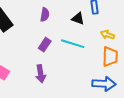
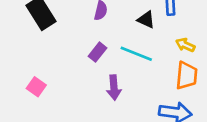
purple arrow: (41, 74) -> (114, 87), moved

